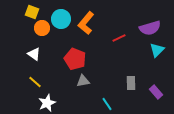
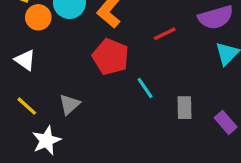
red pentagon: (75, 59) -> (111, 57), moved
gray triangle: (83, 81) -> (69, 104), moved, turned -32
cyan line: (107, 104) -> (145, 88), moved

